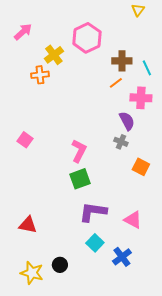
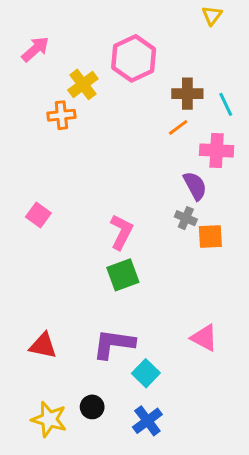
orange square: (141, 167) -> (210, 236), moved, turned -30
purple L-shape: (93, 212) -> (114, 344), moved
blue cross: (122, 257) -> (147, 421), moved

